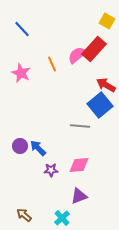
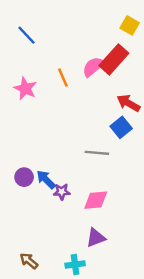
blue square: (100, 105) -> (121, 127), size x0.7
purple star: (51, 170) -> (62, 192), moved
cyan cross: (62, 218) -> (75, 264), turned 35

